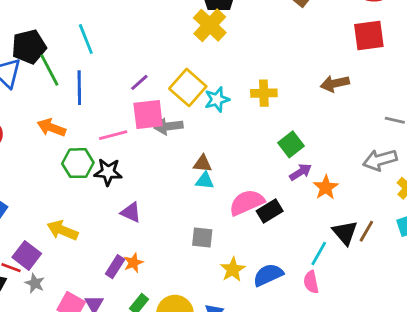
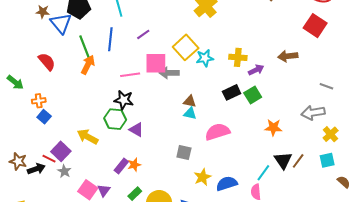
red square: (369, 35) -> (315, 26), turned 35
green line: (49, 70) -> (84, 47), moved
purple line: (139, 82) -> (143, 34), moved
orange arrow: (51, 128) -> (88, 65), turned 90
green hexagon: (78, 163) -> (115, 119), moved
purple arrow: (301, 172) -> (256, 70), moved
orange star: (326, 187) -> (273, 128), turned 30
black rectangle: (270, 211) -> (232, 92), moved

